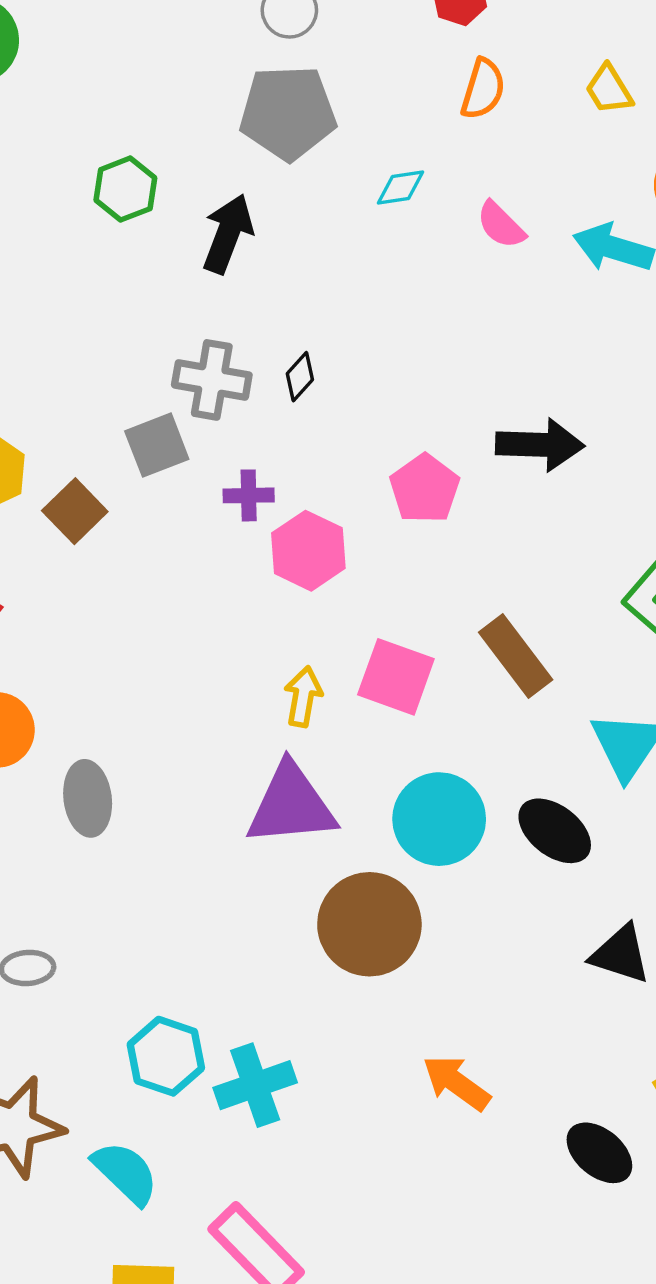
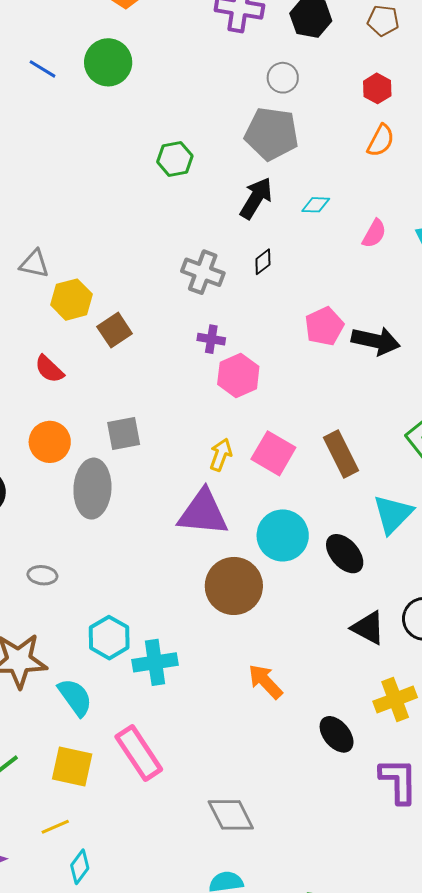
cyan diamond: (400, 187) -> (316, 205), moved
pink semicircle: (501, 225) -> (374, 234), moved, turned -116
black arrow: (228, 234) -> (256, 198), moved
black diamond: (300, 377) -> (263, 262), moved
gray square: (157, 445) -> (124, 433), moved
pink pentagon: (425, 489) -> (324, 326), moved
gray ellipse: (88, 798) -> (92, 489), size x1.4

